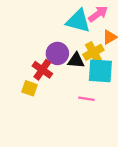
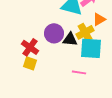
red cross: (42, 70) -> (30, 47), moved

